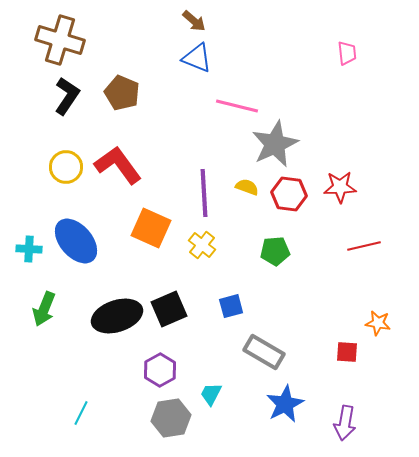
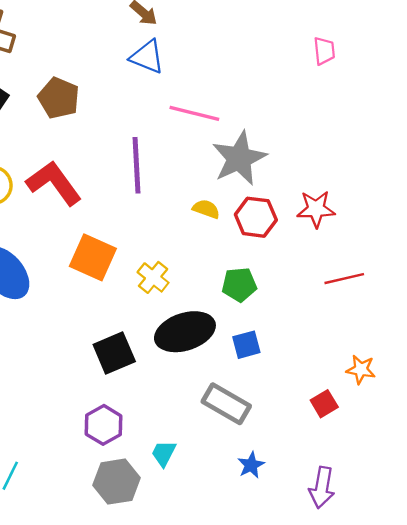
purple line: (204, 193) -> (137, 165), moved
blue square: (231, 306) -> (246, 345), moved
black ellipse: (117, 316) -> (185, 332), moved
red square: (347, 352) -> (324, 404), turned -35
blue star: (285, 404) -> (251, 465), size x0.6

